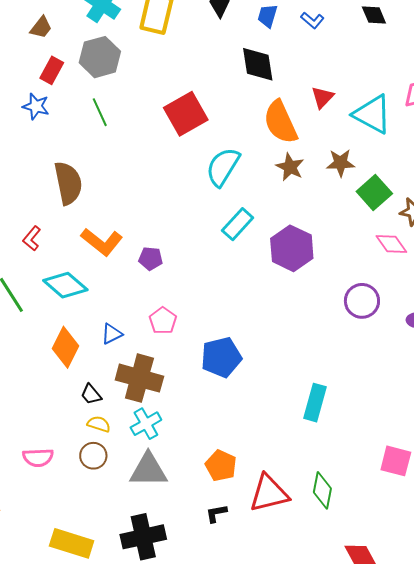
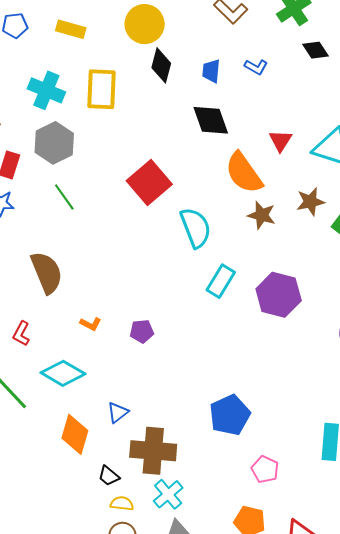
cyan semicircle: (223, 167) -> (196, 228), turned 138
orange L-shape: (102, 242) -> (91, 324), size x0.5
pink pentagon: (163, 321) -> (265, 469), moved

